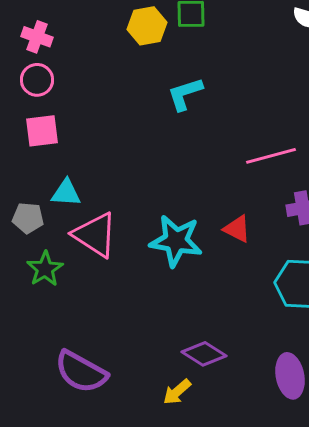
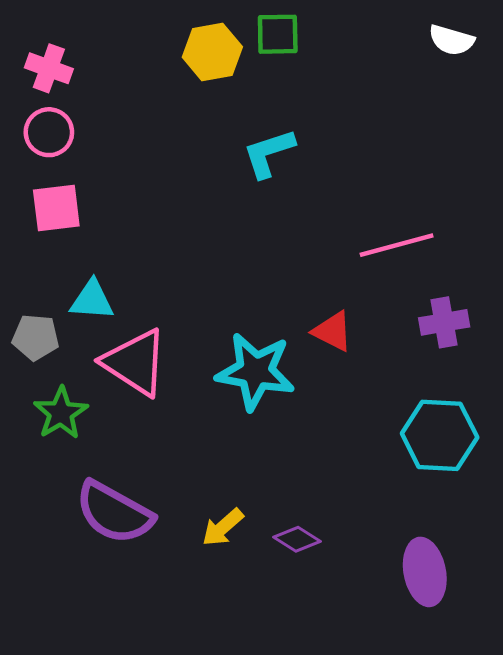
red triangle: (237, 229) -> (333, 331), moved
purple diamond: (204, 354) -> (297, 539), size x0.7
purple semicircle: (81, 372) -> (114, 513), moved
yellow arrow: (177, 392) -> (223, 527), moved

